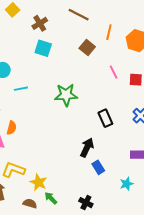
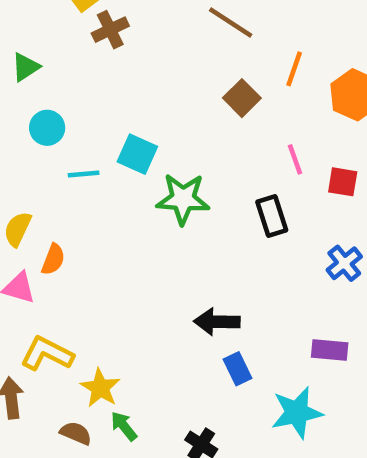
brown cross: (40, 23) -> (110, 30), moved
cyan square: (43, 48) -> (137, 154), moved
black rectangle: (105, 118) -> (272, 216), moved
black arrow: (87, 148) -> (217, 322), turned -120
cyan star: (127, 184) -> (297, 413), size x1.6

